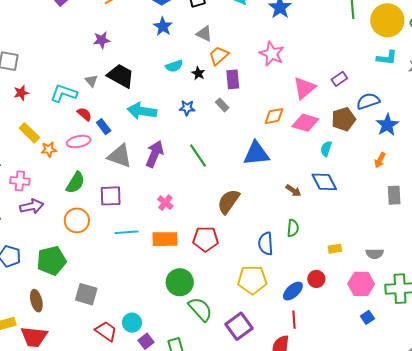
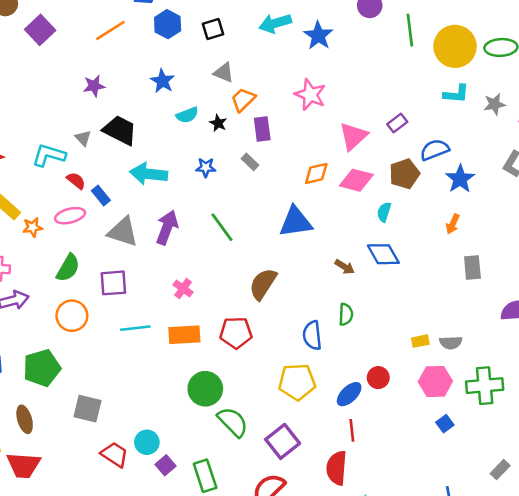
blue star: (163, 26) -> (162, 81), moved
yellow rectangle: (335, 249) -> (420, 341), moved

